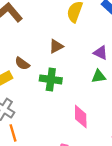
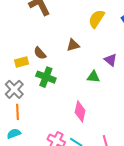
green triangle: (99, 76) -> (93, 77), moved
green cross: (51, 79) -> (46, 77), moved

